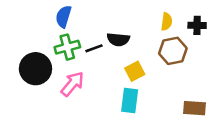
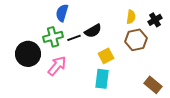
blue semicircle: (63, 17) -> (62, 13), moved
black cross: (197, 25) -> (155, 20), turned -32
black semicircle: (118, 39) -> (93, 31), turned -36
brown rectangle: (195, 108) -> (153, 85), turned 36

